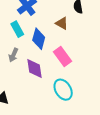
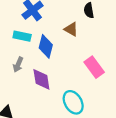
cyan rectangle: (17, 29) -> (22, 36), turned -49
pink rectangle: (62, 56) -> (94, 67), moved

